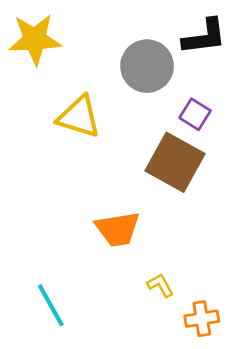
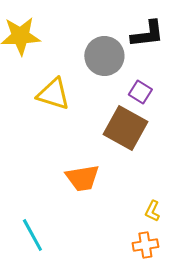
yellow L-shape: (160, 285) -> (152, 211), moved, turned -125

